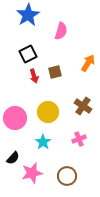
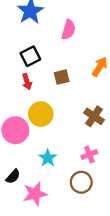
red arrow: (34, 76) -> (27, 82), moved
yellow circle: (48, 112) -> (41, 114), moved
brown circle: (67, 176) -> (81, 182), moved

